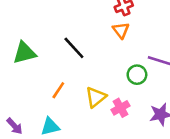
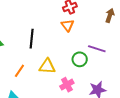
black line: (74, 48) -> (32, 39), turned 48
yellow triangle: (96, 97) -> (47, 66), moved, turned 42

